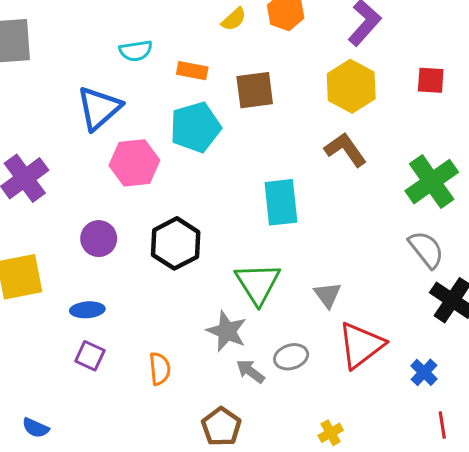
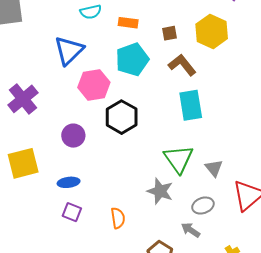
yellow hexagon: (351, 86) -> (212, 31), moved
brown square: (255, 90) -> (170, 33), size x0.6
brown L-shape: (345, 150) -> (182, 65), moved
black hexagon: (176, 243) -> (122, 117), moved
gray triangle: (328, 295) -> (214, 168), moved
gray arrow: (250, 371) -> (191, 230), moved

